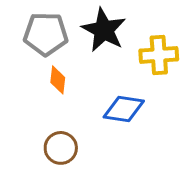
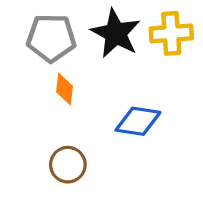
yellow cross: (159, 55) -> (171, 33), moved

